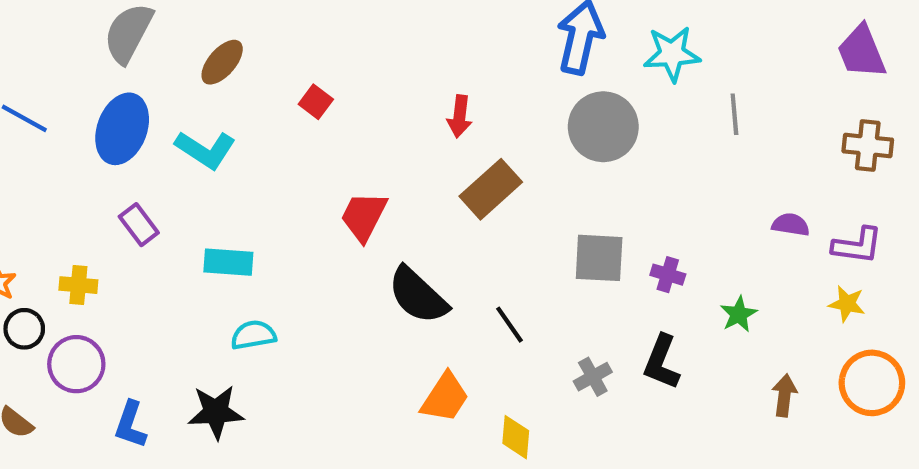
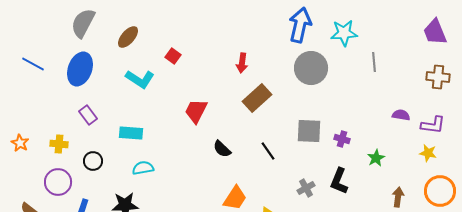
cyan L-shape: (205, 150) -> (140, 79), moved
black semicircle: (418, 295) -> (222, 149), size x0.6
black line: (510, 325) -> (268, 151), moved
black circle: (24, 329) -> (93, 161), moved

